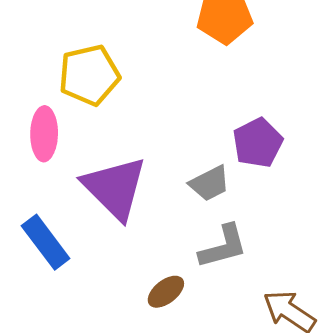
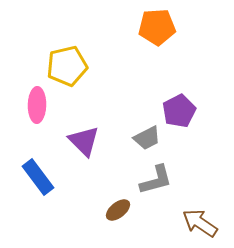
purple triangle: (115, 188) -> (84, 141), size x0.7

